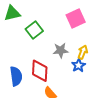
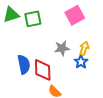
green square: (34, 30) -> (33, 19), moved, turned 30
blue semicircle: (16, 76) -> (24, 64), moved

